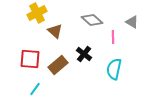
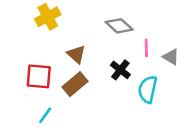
gray triangle: (132, 22) -> (171, 57), moved
brown triangle: (55, 31) -> (76, 54), moved
black cross: (84, 54) -> (120, 70), moved

